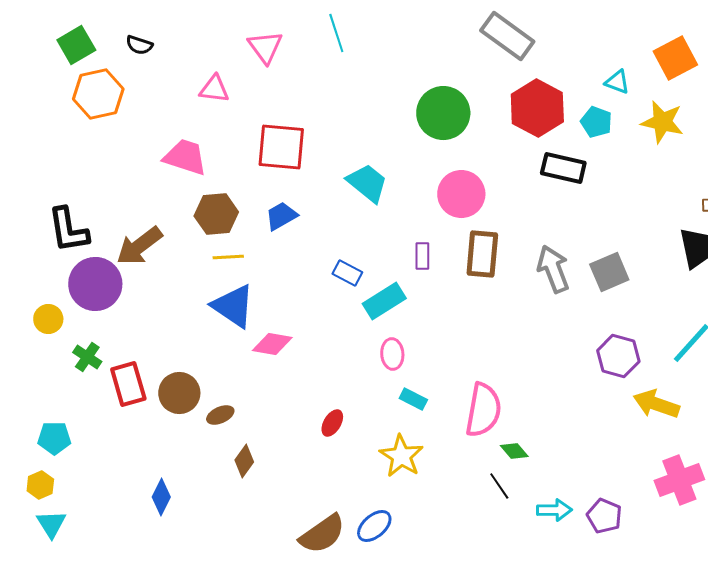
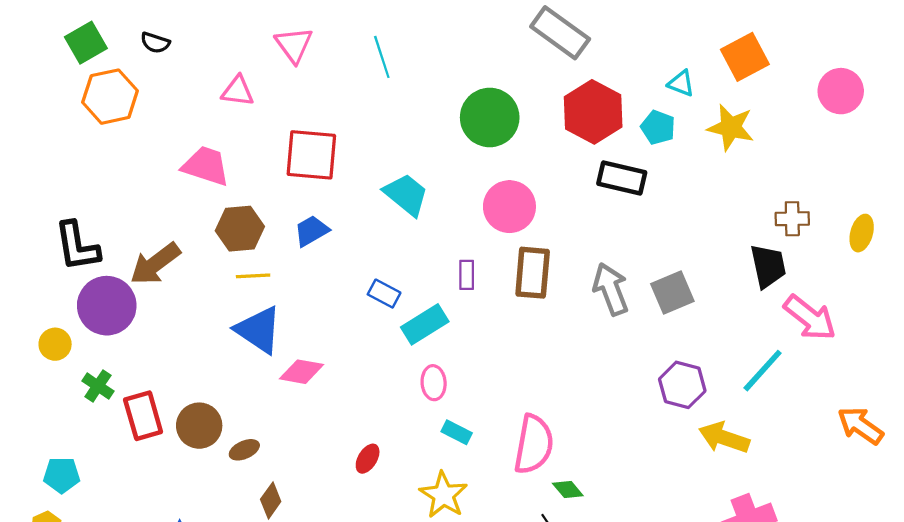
cyan line: (336, 33) -> (382, 57), moved

